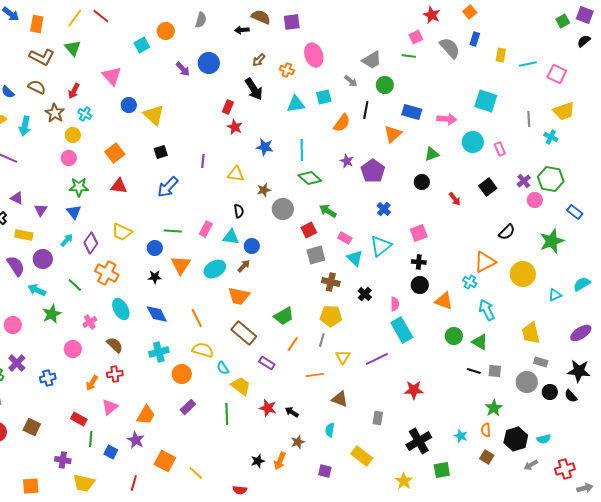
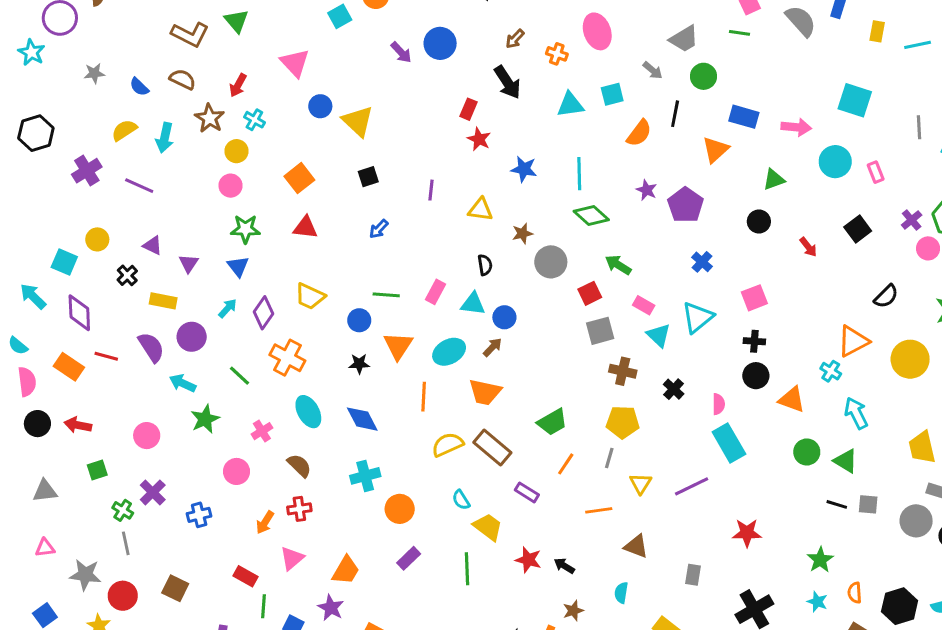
blue arrow: (168, 187) -> (379, 229), size x0.6
orange line: (197, 318) -> (424, 397), moved, turned 30
yellow semicircle: (203, 350) -> (448, 445), moved, turned -40
green star: (494, 408) -> (820, 560), moved

